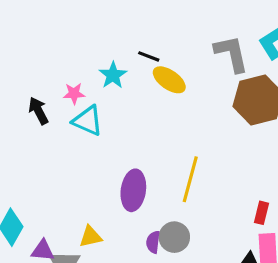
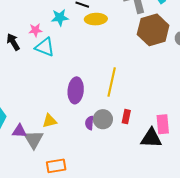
cyan star: (113, 75) -> (60, 17), turned 30
yellow ellipse: (169, 80) -> (96, 19), turned -35
red rectangle: (262, 213) -> (126, 117), moved

